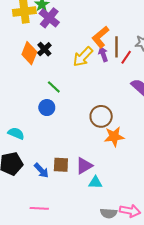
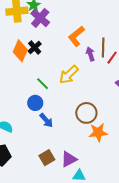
orange L-shape: (100, 37) -> (76, 36), moved
yellow arrow: (83, 57) -> (69, 75), moved
brown square: (61, 165) -> (47, 158), turned -35
blue arrow: (41, 170) -> (46, 120), moved

